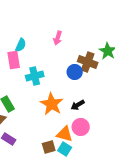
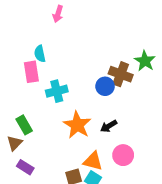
pink arrow: (58, 38) -> (58, 14), moved
cyan semicircle: (21, 45) -> (40, 54), turned 144
pink circle: (81, 127) -> (123, 155), moved

